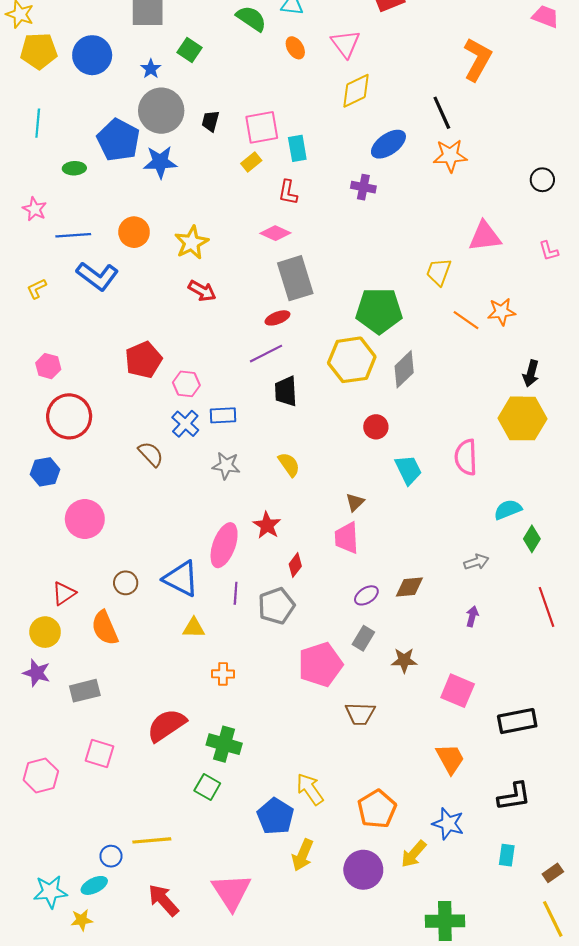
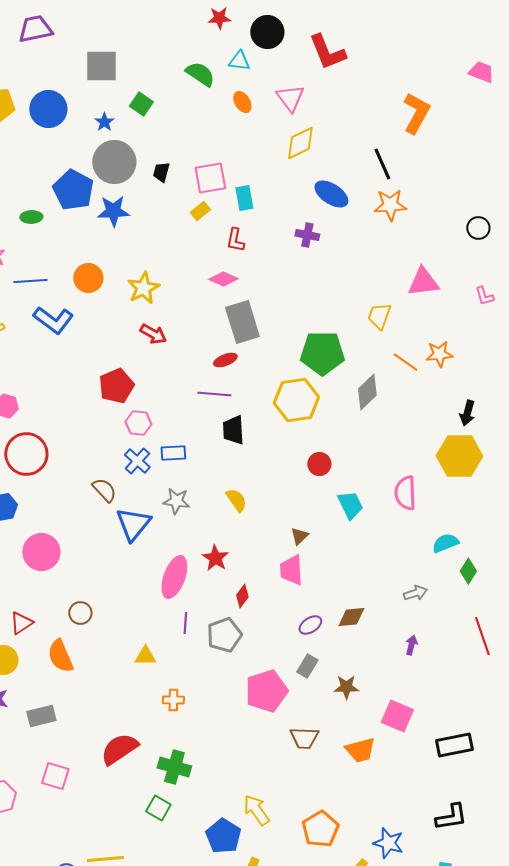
blue ellipse: (388, 144) -> (331, 194), turned 68
purple line: (266, 354) -> (214, 394), turned 32
red pentagon: (143, 360) -> (116, 386), moved
gray diamond: (404, 369) -> (367, 392), moved
blue triangle: (181, 579) -> (133, 524), moved, turned 42
orange trapezoid: (450, 759) -> (360, 750), moved, turned 104

